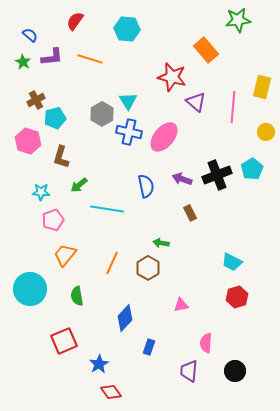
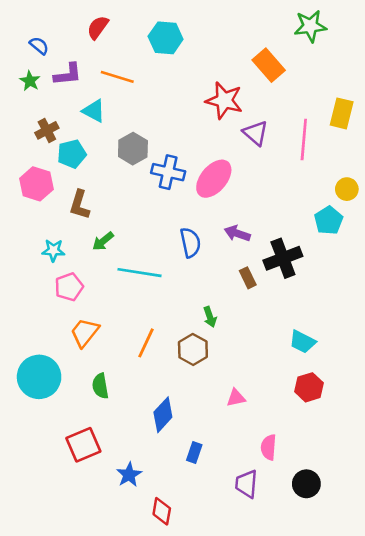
cyan triangle: (128, 101) -> (94, 111), moved, turned -30
yellow circle: (266, 132) -> (347, 189), moved
black cross: (217, 175) -> (283, 258), moved
green arrow: (161, 243) -> (210, 317), turned -119
red diamond: (111, 392) -> (162, 511), moved, turned 45

